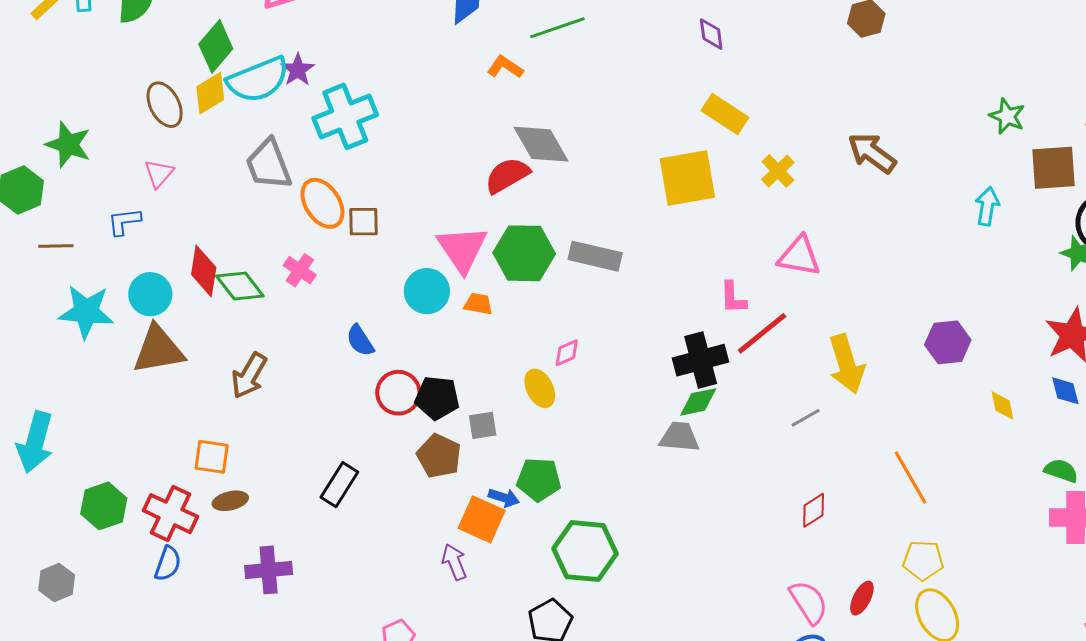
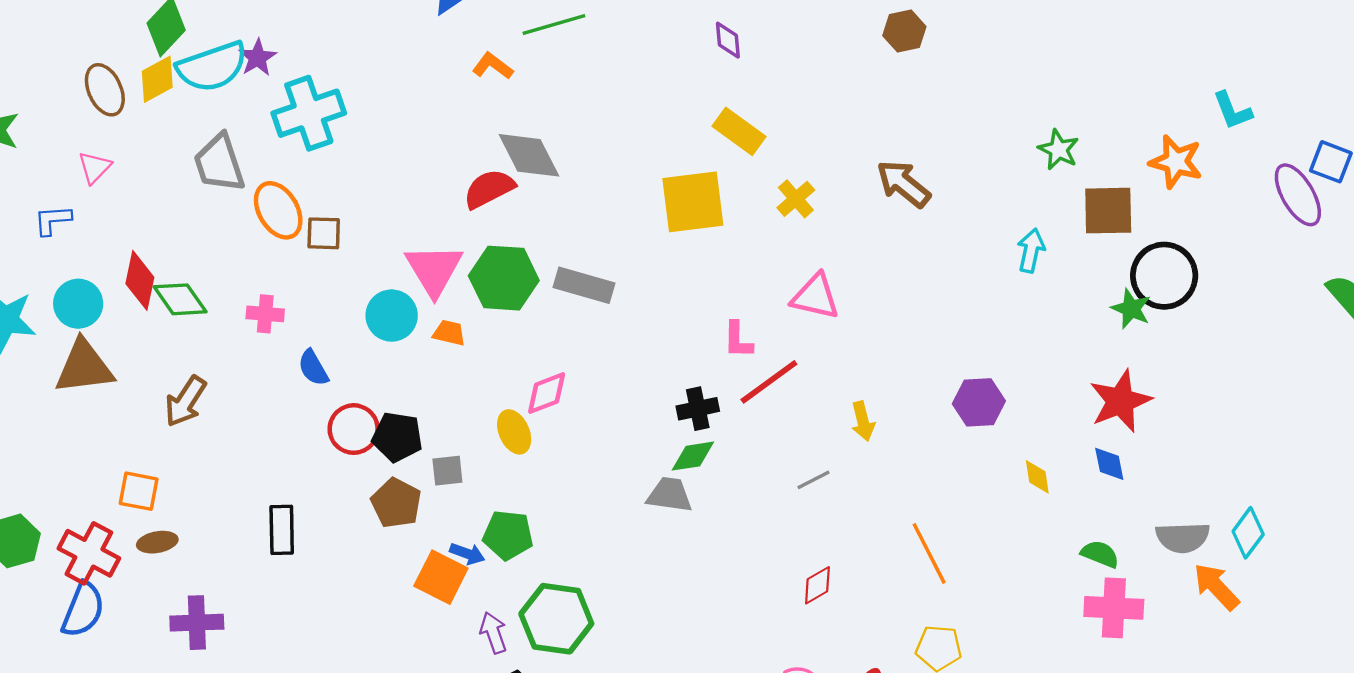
pink cross: (300, 270) -> (265, 314), moved, turned -32
pink diamond: (567, 353) -> (547, 393), size x1.4
black cross: (701, 360) -> (698, 409), size x0.7
yellow arrow: (847, 364) -> (863, 421), size x0.6
black rectangle: (339, 485) -> (282, 530), turned -36
purple arrow: (454, 562) -> (493, 633), moved
blue semicircle: (168, 564) -> (83, 610), size x1.4

